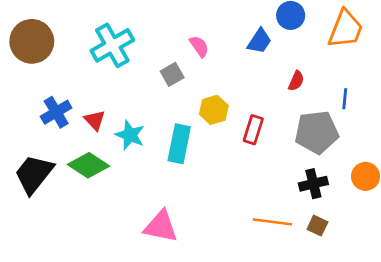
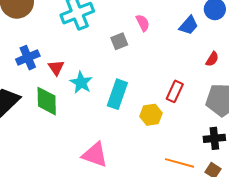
yellow hexagon: (214, 110) -> (151, 115), moved
green diamond: (88, 165) -> (47, 101), turned 48

